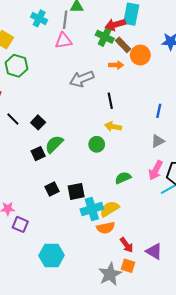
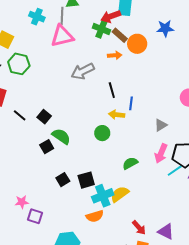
pink triangle: (63, 41) -> (62, 36), size x1.4
blue line: (159, 111) -> (131, 103), moved
green semicircle: (54, 144) -> (61, 136), turned 84
orange semicircle: (106, 228) -> (95, 216), moved

